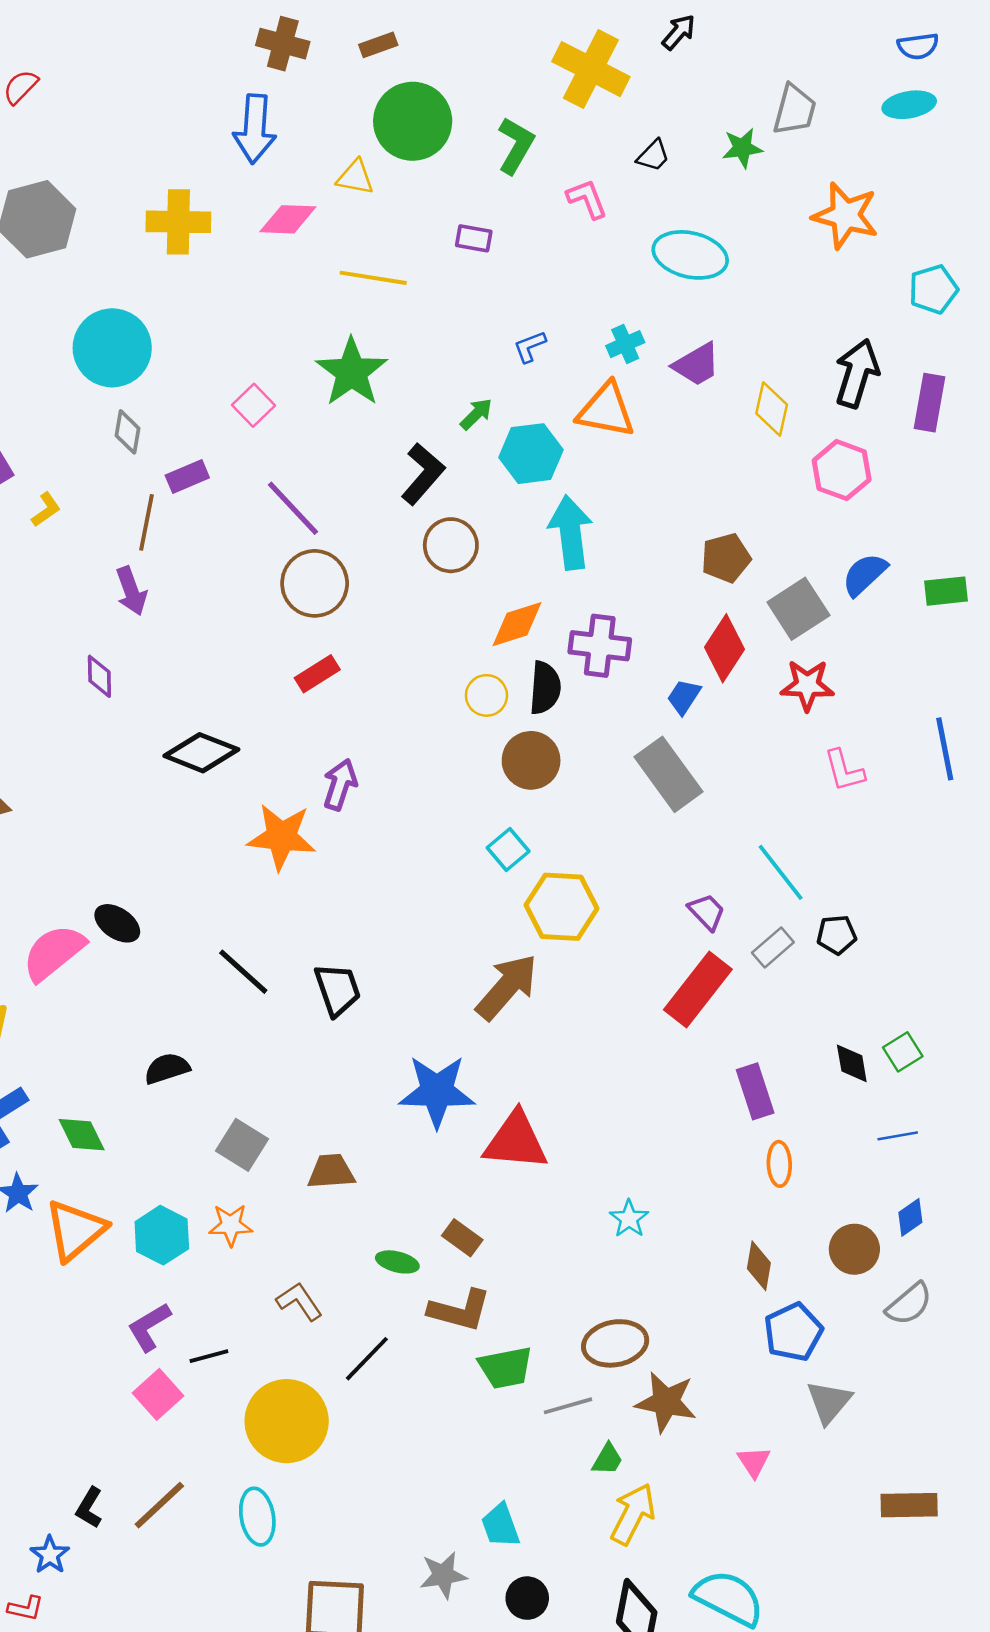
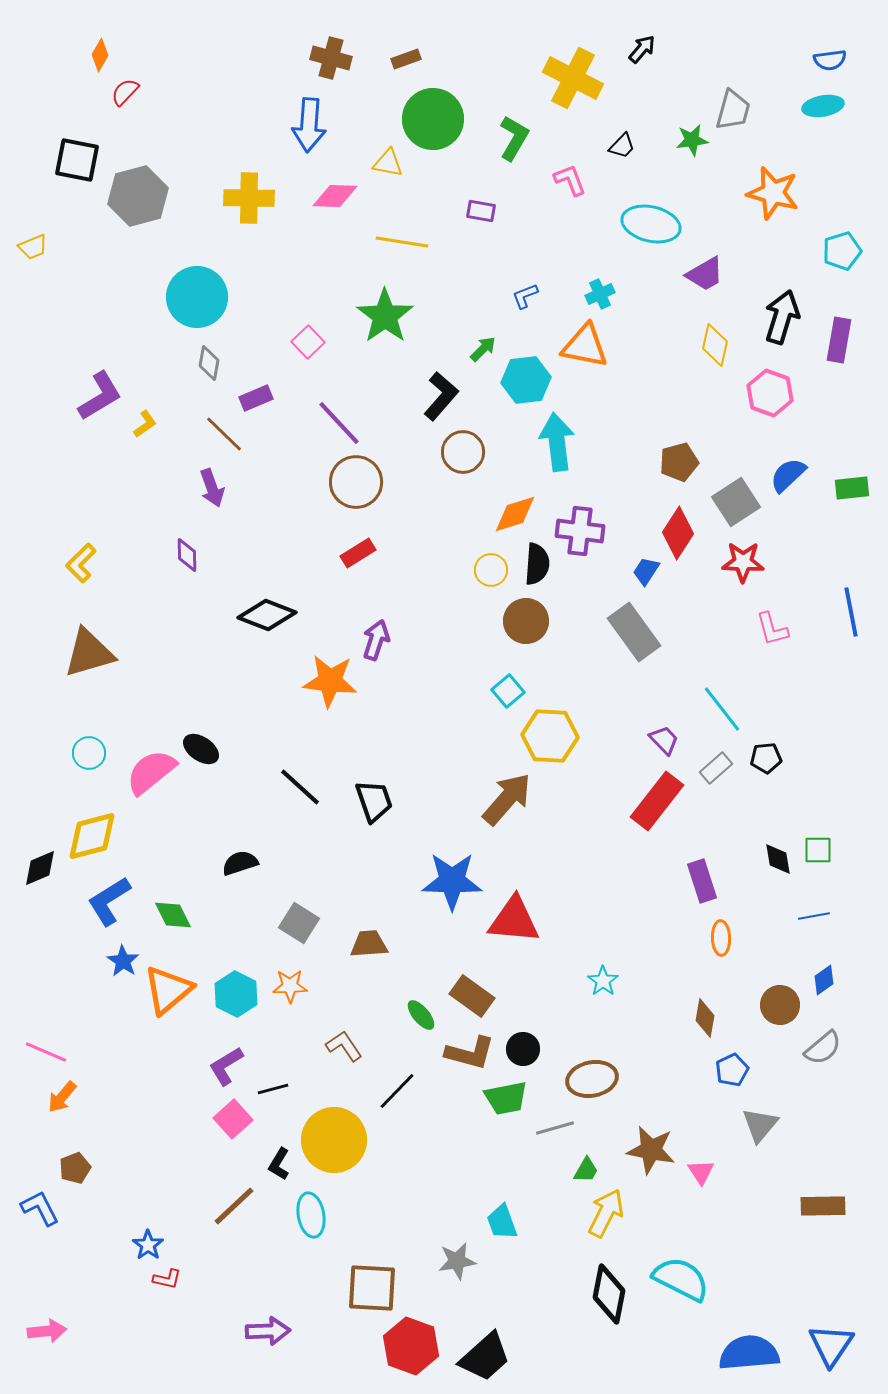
purple trapezoid: (697, 364) -> (705, 274), moved
brown line: (147, 522) -> (224, 434), turned -57
green square: (903, 1052) -> (818, 850), turned 32
brown rectangle: (462, 1238) -> (472, 996), size x1.4
green ellipse: (397, 1262) -> (421, 1015), turned 36
blue pentagon: (793, 1332) -> (732, 1070), size x0.7
brown star: (666, 1402) -> (651, 1150), moved
black L-shape: (89, 1508) -> (279, 1164), moved
black circle: (527, 1598) -> (523, 1049), moved
red L-shape: (26, 1608) -> (167, 1279), moved

